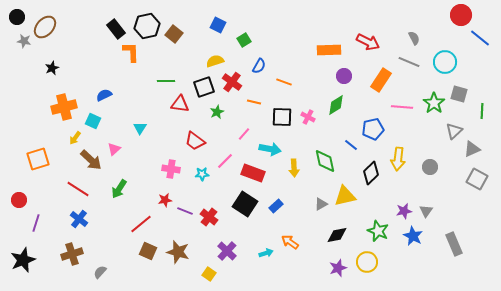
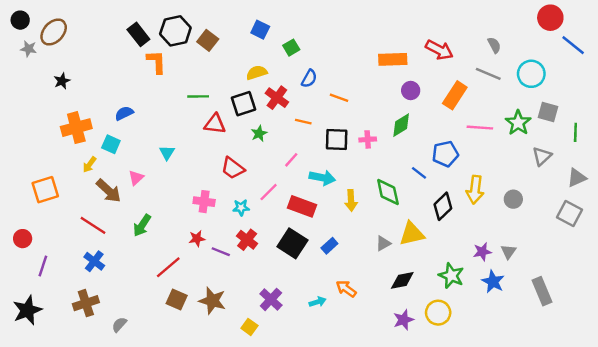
pink cross: (308, 117) -> (368, 139), turned -32
gray triangle: (472, 149) -> (577, 178), moved
red cross: (209, 217) -> (247, 240), moved

